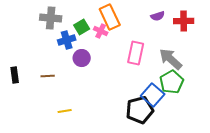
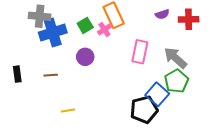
gray cross: (51, 18) -> (40, 16), moved
pink cross: (101, 31) -> (104, 29), turned 32
blue cross: (67, 40) -> (53, 33), moved, size x1.5

